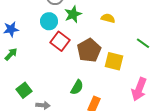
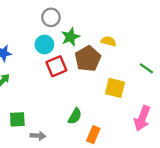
red square: (60, 41) -> (56, 66), turned 30
brown pentagon: (89, 50) -> (88, 59), moved
green square: (24, 90) -> (17, 119), turned 35

